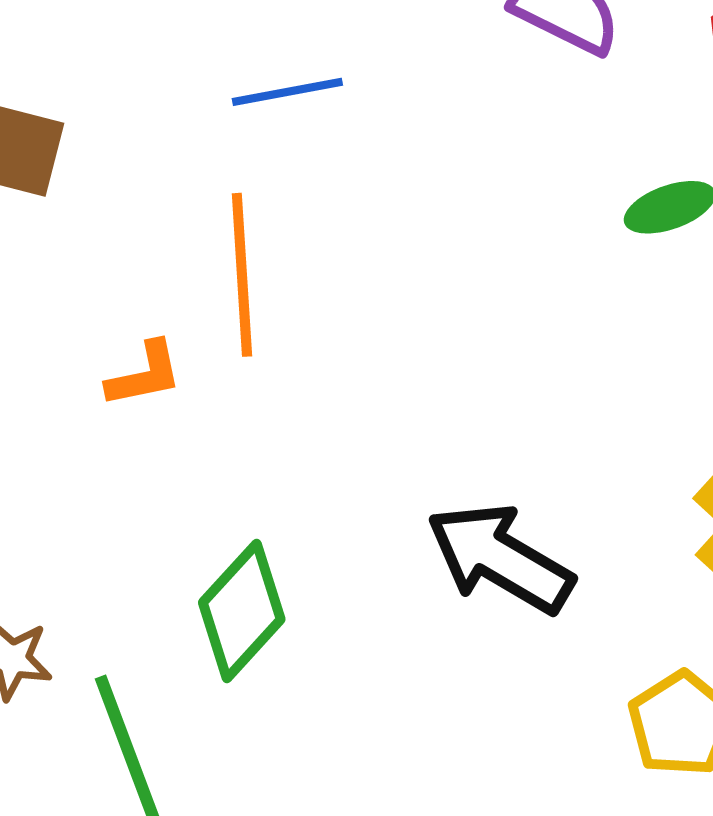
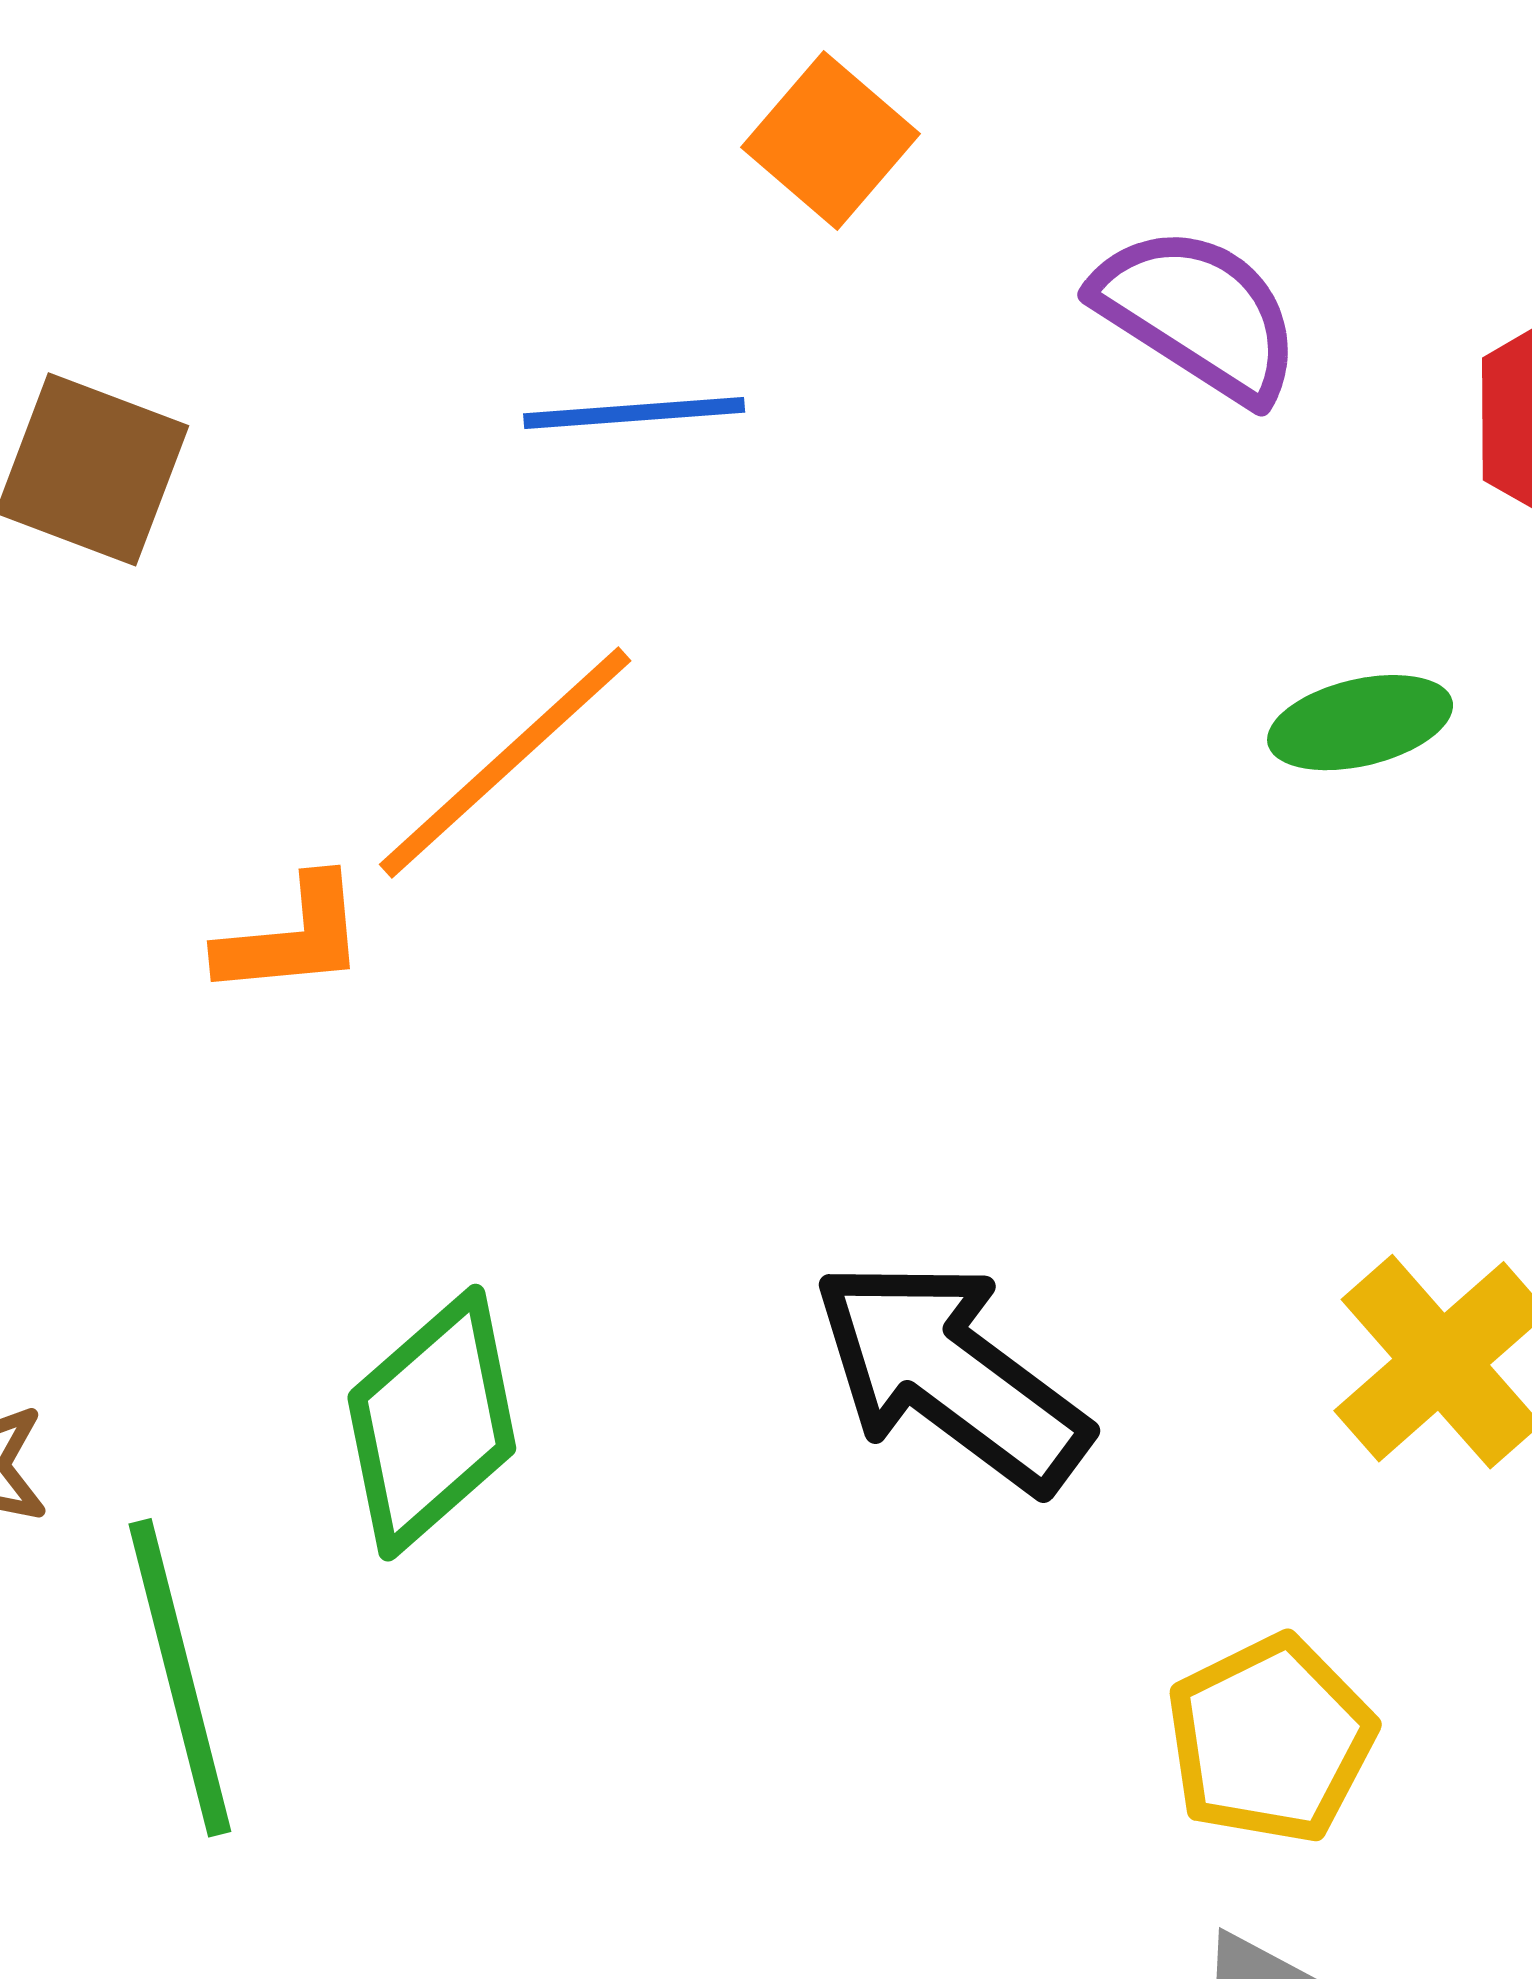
orange line: (242, 275) -> (505, 763), turned 45

